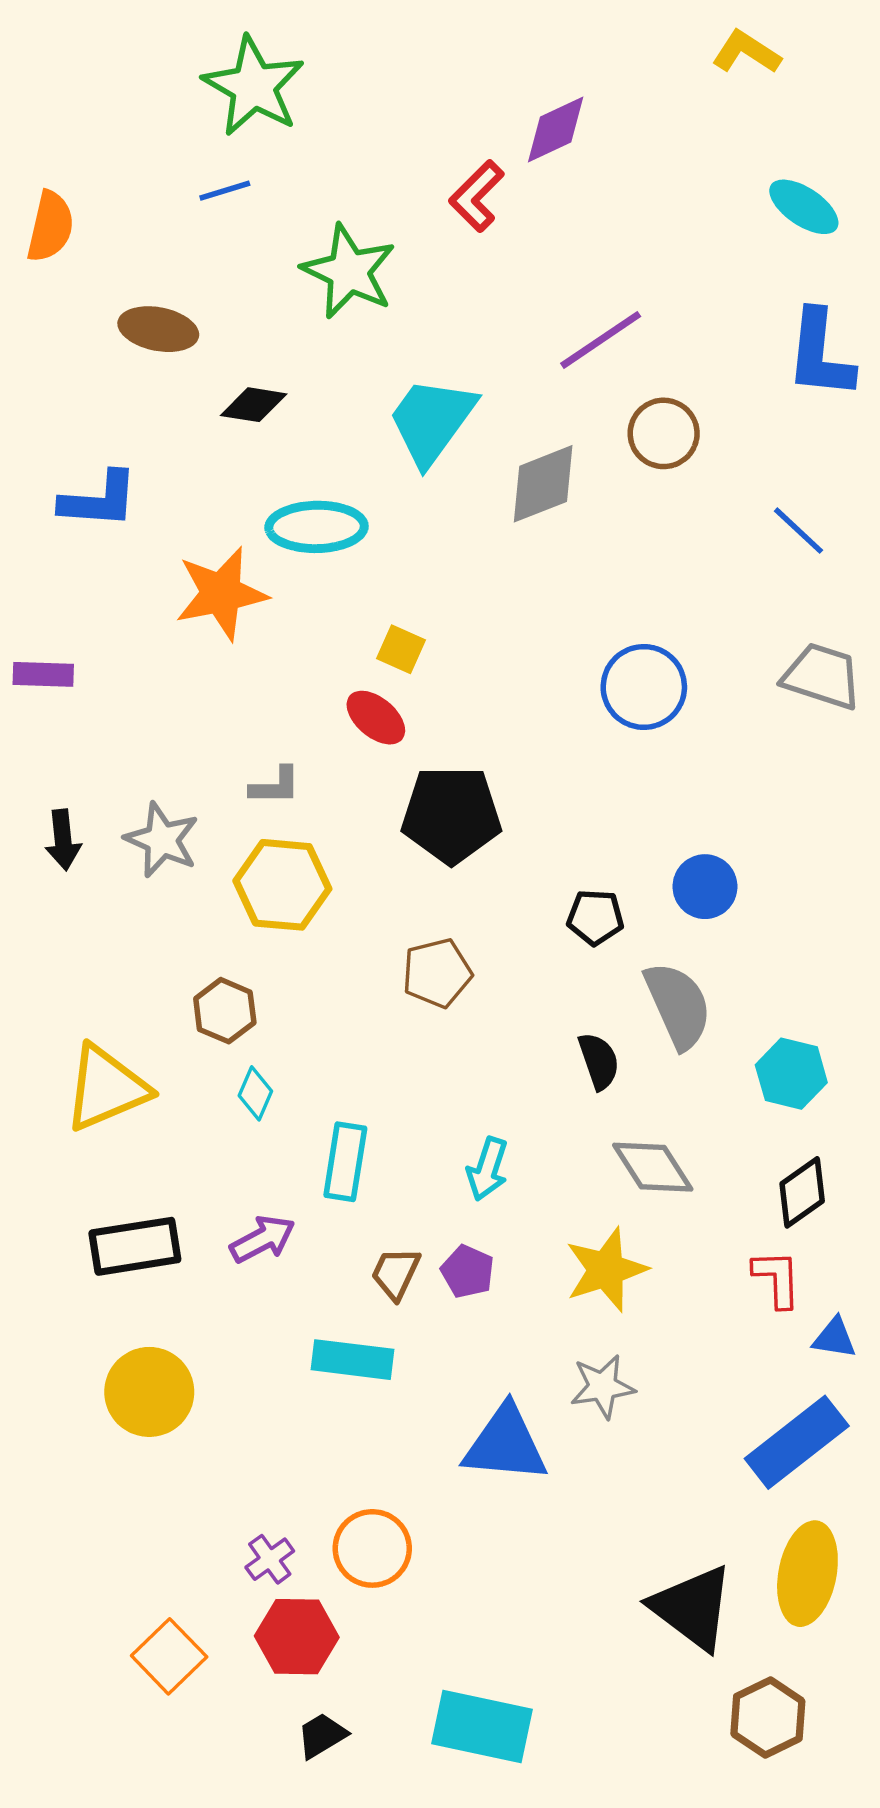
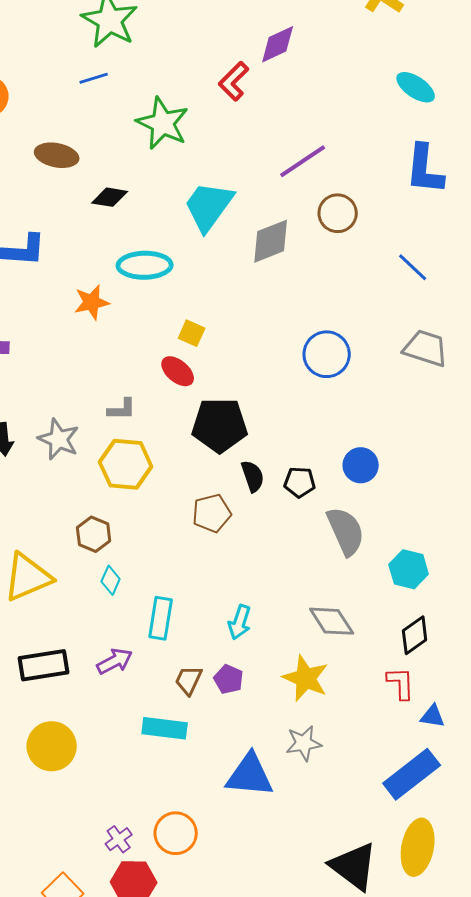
orange star: (221, 593) -> (92, 302), size x0.7
black semicircle: (599, 1061) -> (253, 476), moved
yellow star: (606, 1270) -> (306, 678), turned -30

